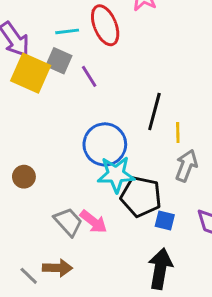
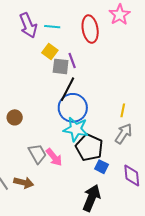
cyan line: (67, 31) -> (52, 27), moved
gray square: (59, 61) -> (61, 66), moved, turned -30
yellow square: (31, 73) -> (50, 51), moved, size x0.6
black line: (154, 112) -> (67, 89), moved

